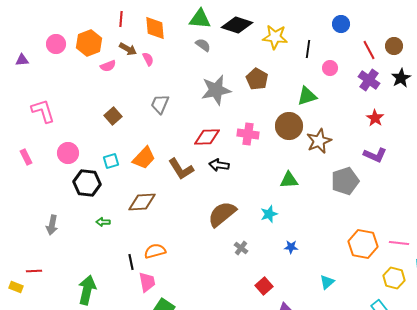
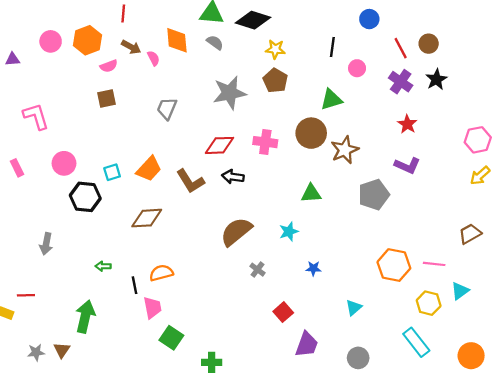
orange diamond: (155, 28) -> (177, 40), moved
yellow star: (275, 37) -> (275, 49), moved, size x0.7
brown square: (113, 116) -> (106, 98), moved, turned 30
green arrow: (103, 222) -> (103, 266), moved

